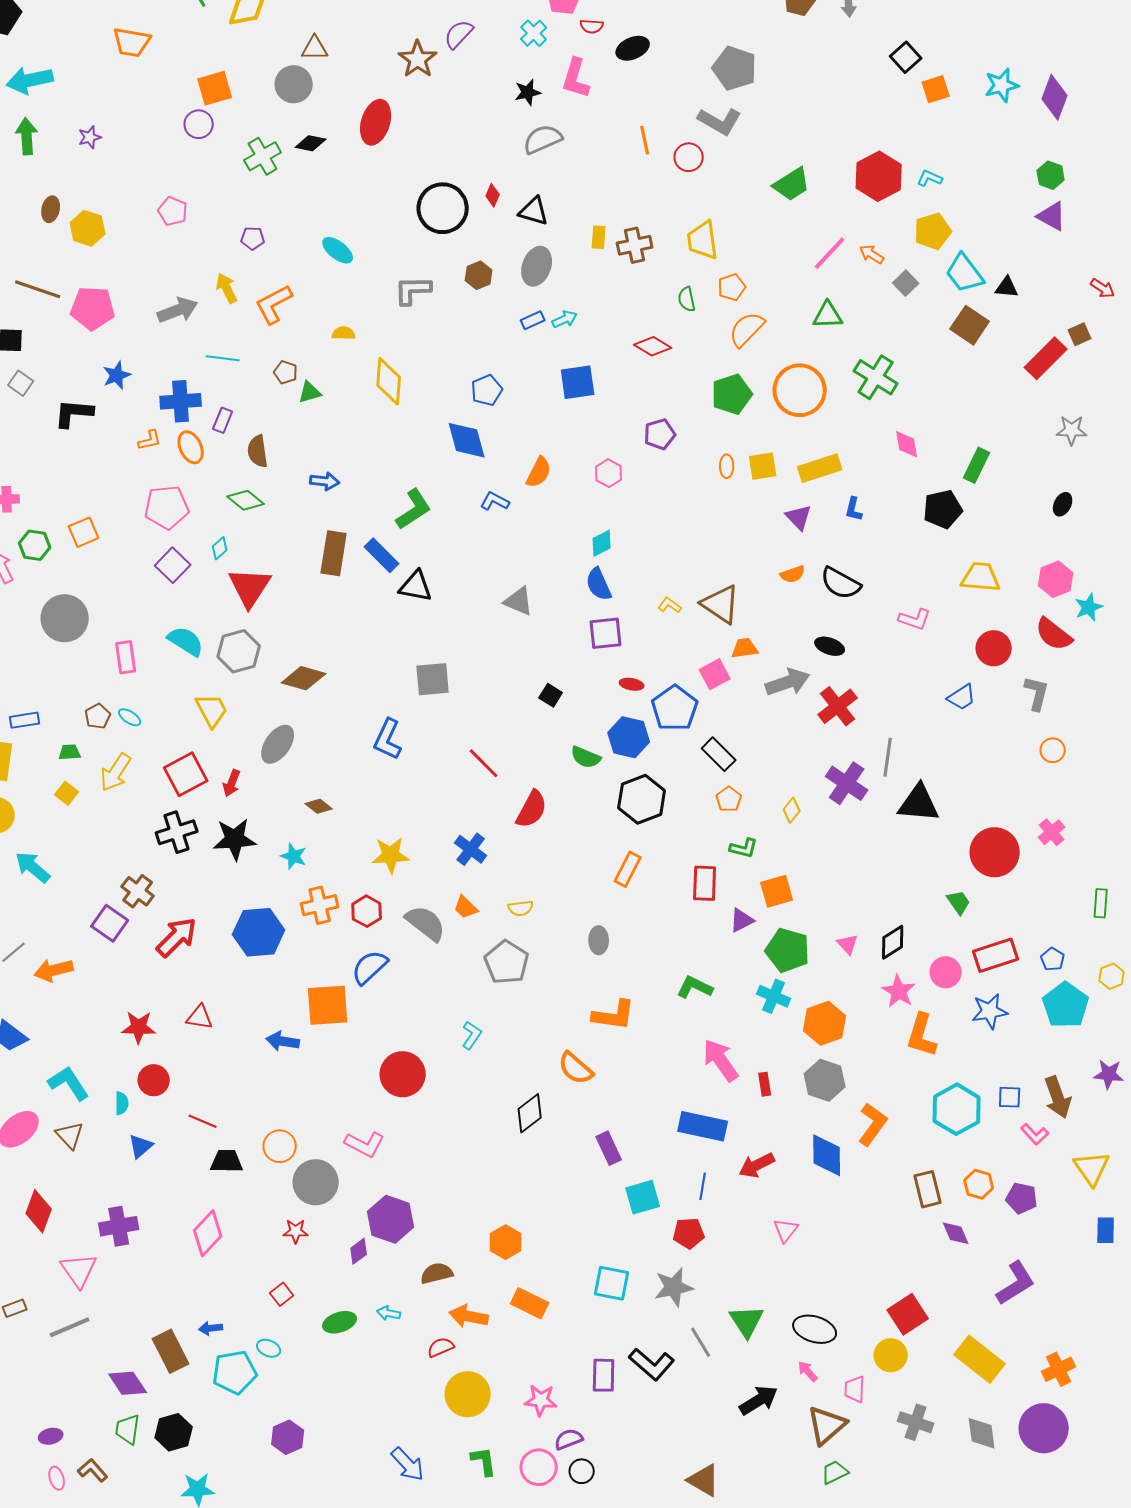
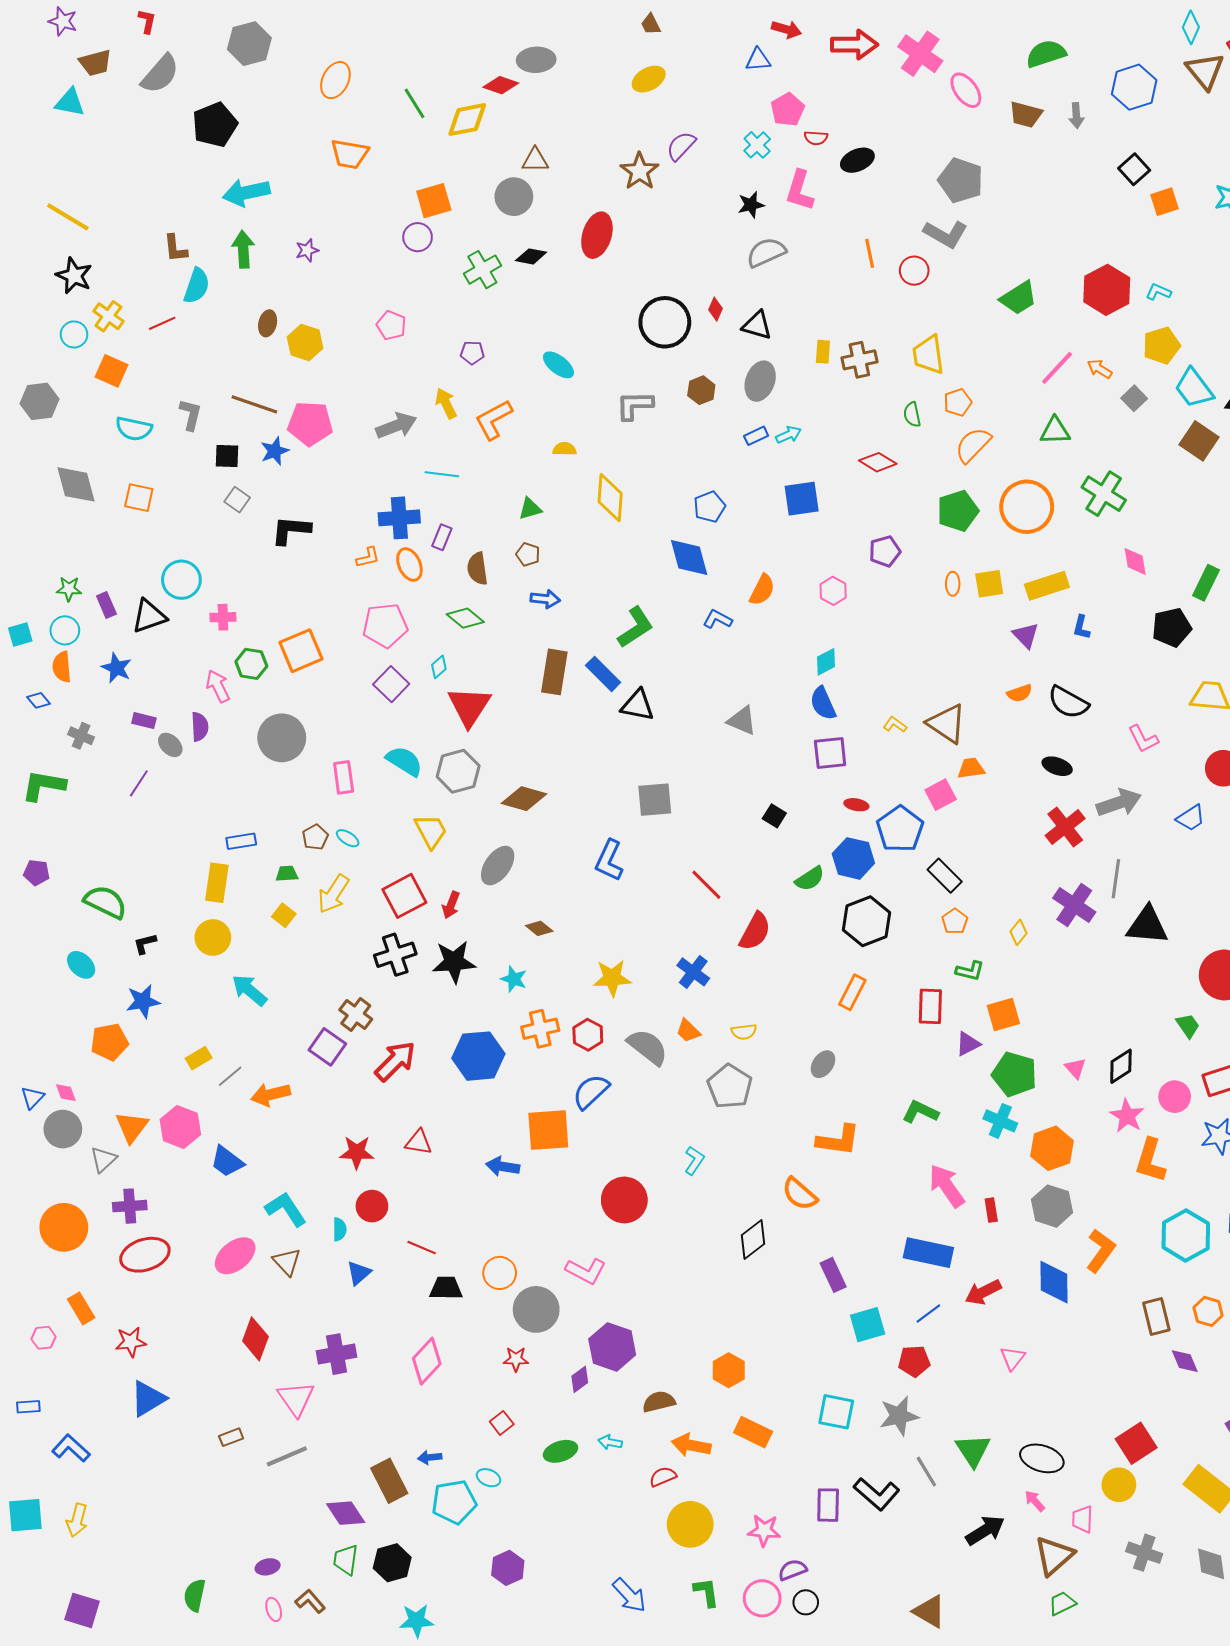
brown pentagon: (286, 372) -> (528, 554), moved
blue star: (117, 375) -> (275, 451), moved
orange square: (84, 532) -> (301, 651), size x1.4
pink L-shape: (915, 619) -> (1143, 739), turned 44
gray arrow: (788, 682) -> (1119, 803), moved
green semicircle: (586, 757) -> (810, 879), turned -56
gray ellipse: (599, 940) -> (823, 1064), turned 36
blue line: (703, 1186) -> (928, 1313), turned 44

